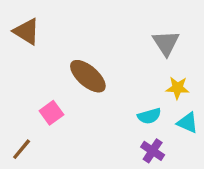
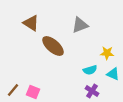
brown triangle: (27, 31) -> (31, 23), moved
gray triangle: (166, 43) -> (80, 25), moved, turned 42
pink square: (51, 113) -> (33, 92), moved, turned -32

